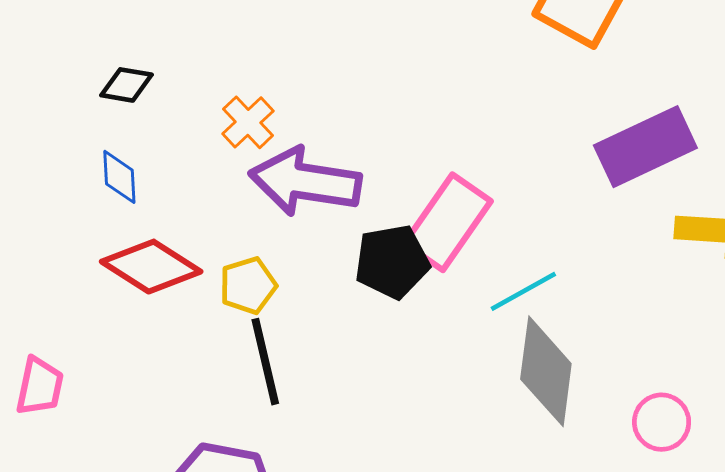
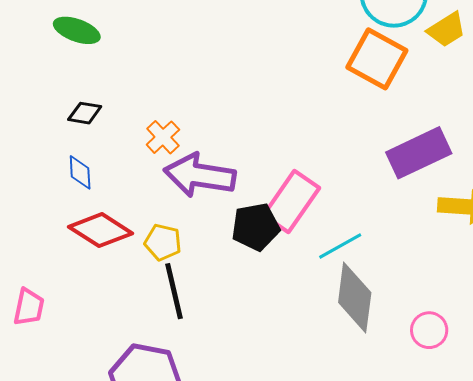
yellow pentagon: (248, 286) -> (163, 242), turned 30

